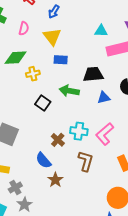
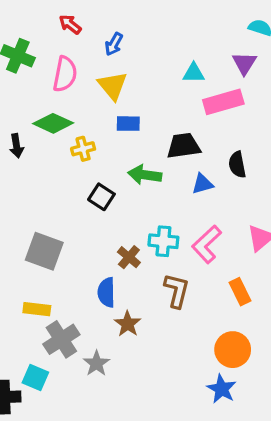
pink semicircle: (24, 28) -> (65, 74), size x1.5
green diamond: (16, 58) -> (53, 123), turned 30
blue semicircle: (43, 160) -> (106, 292), turned 42
gray cross: (15, 187) -> (61, 339), size x1.5
gray star: (24, 205) -> (96, 363), moved

